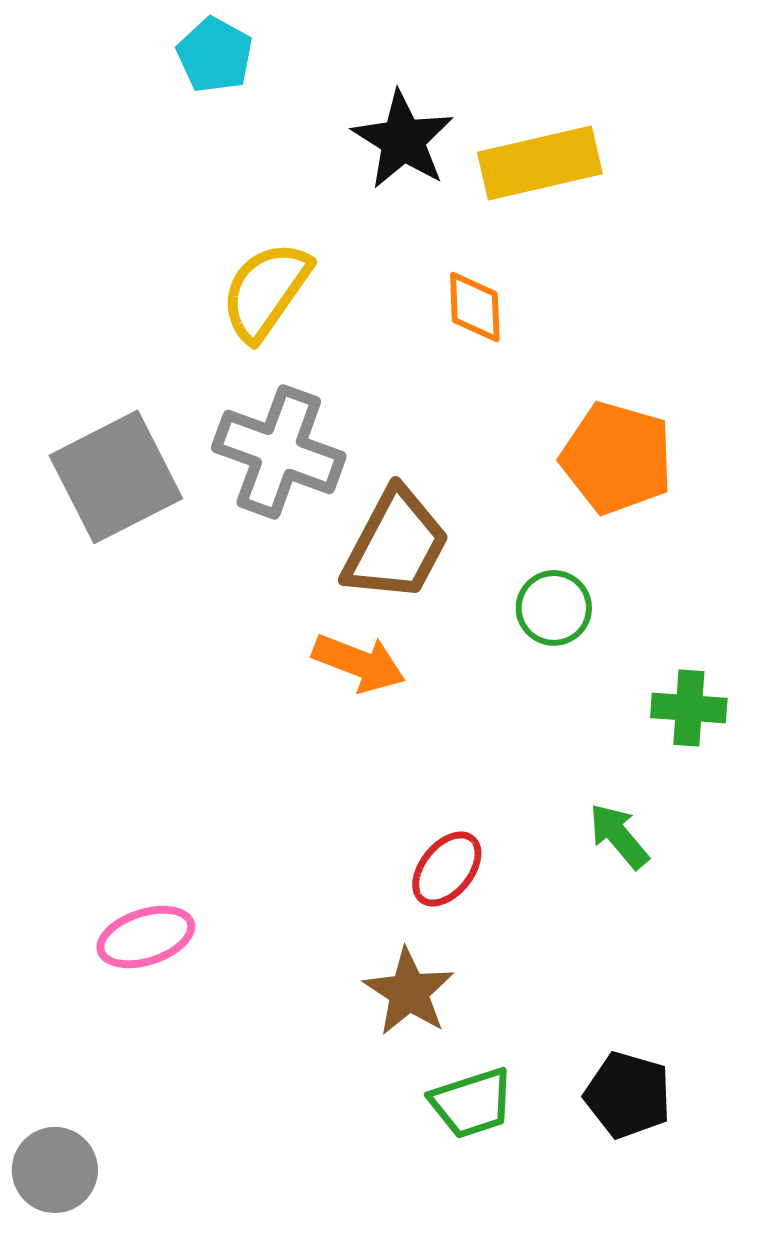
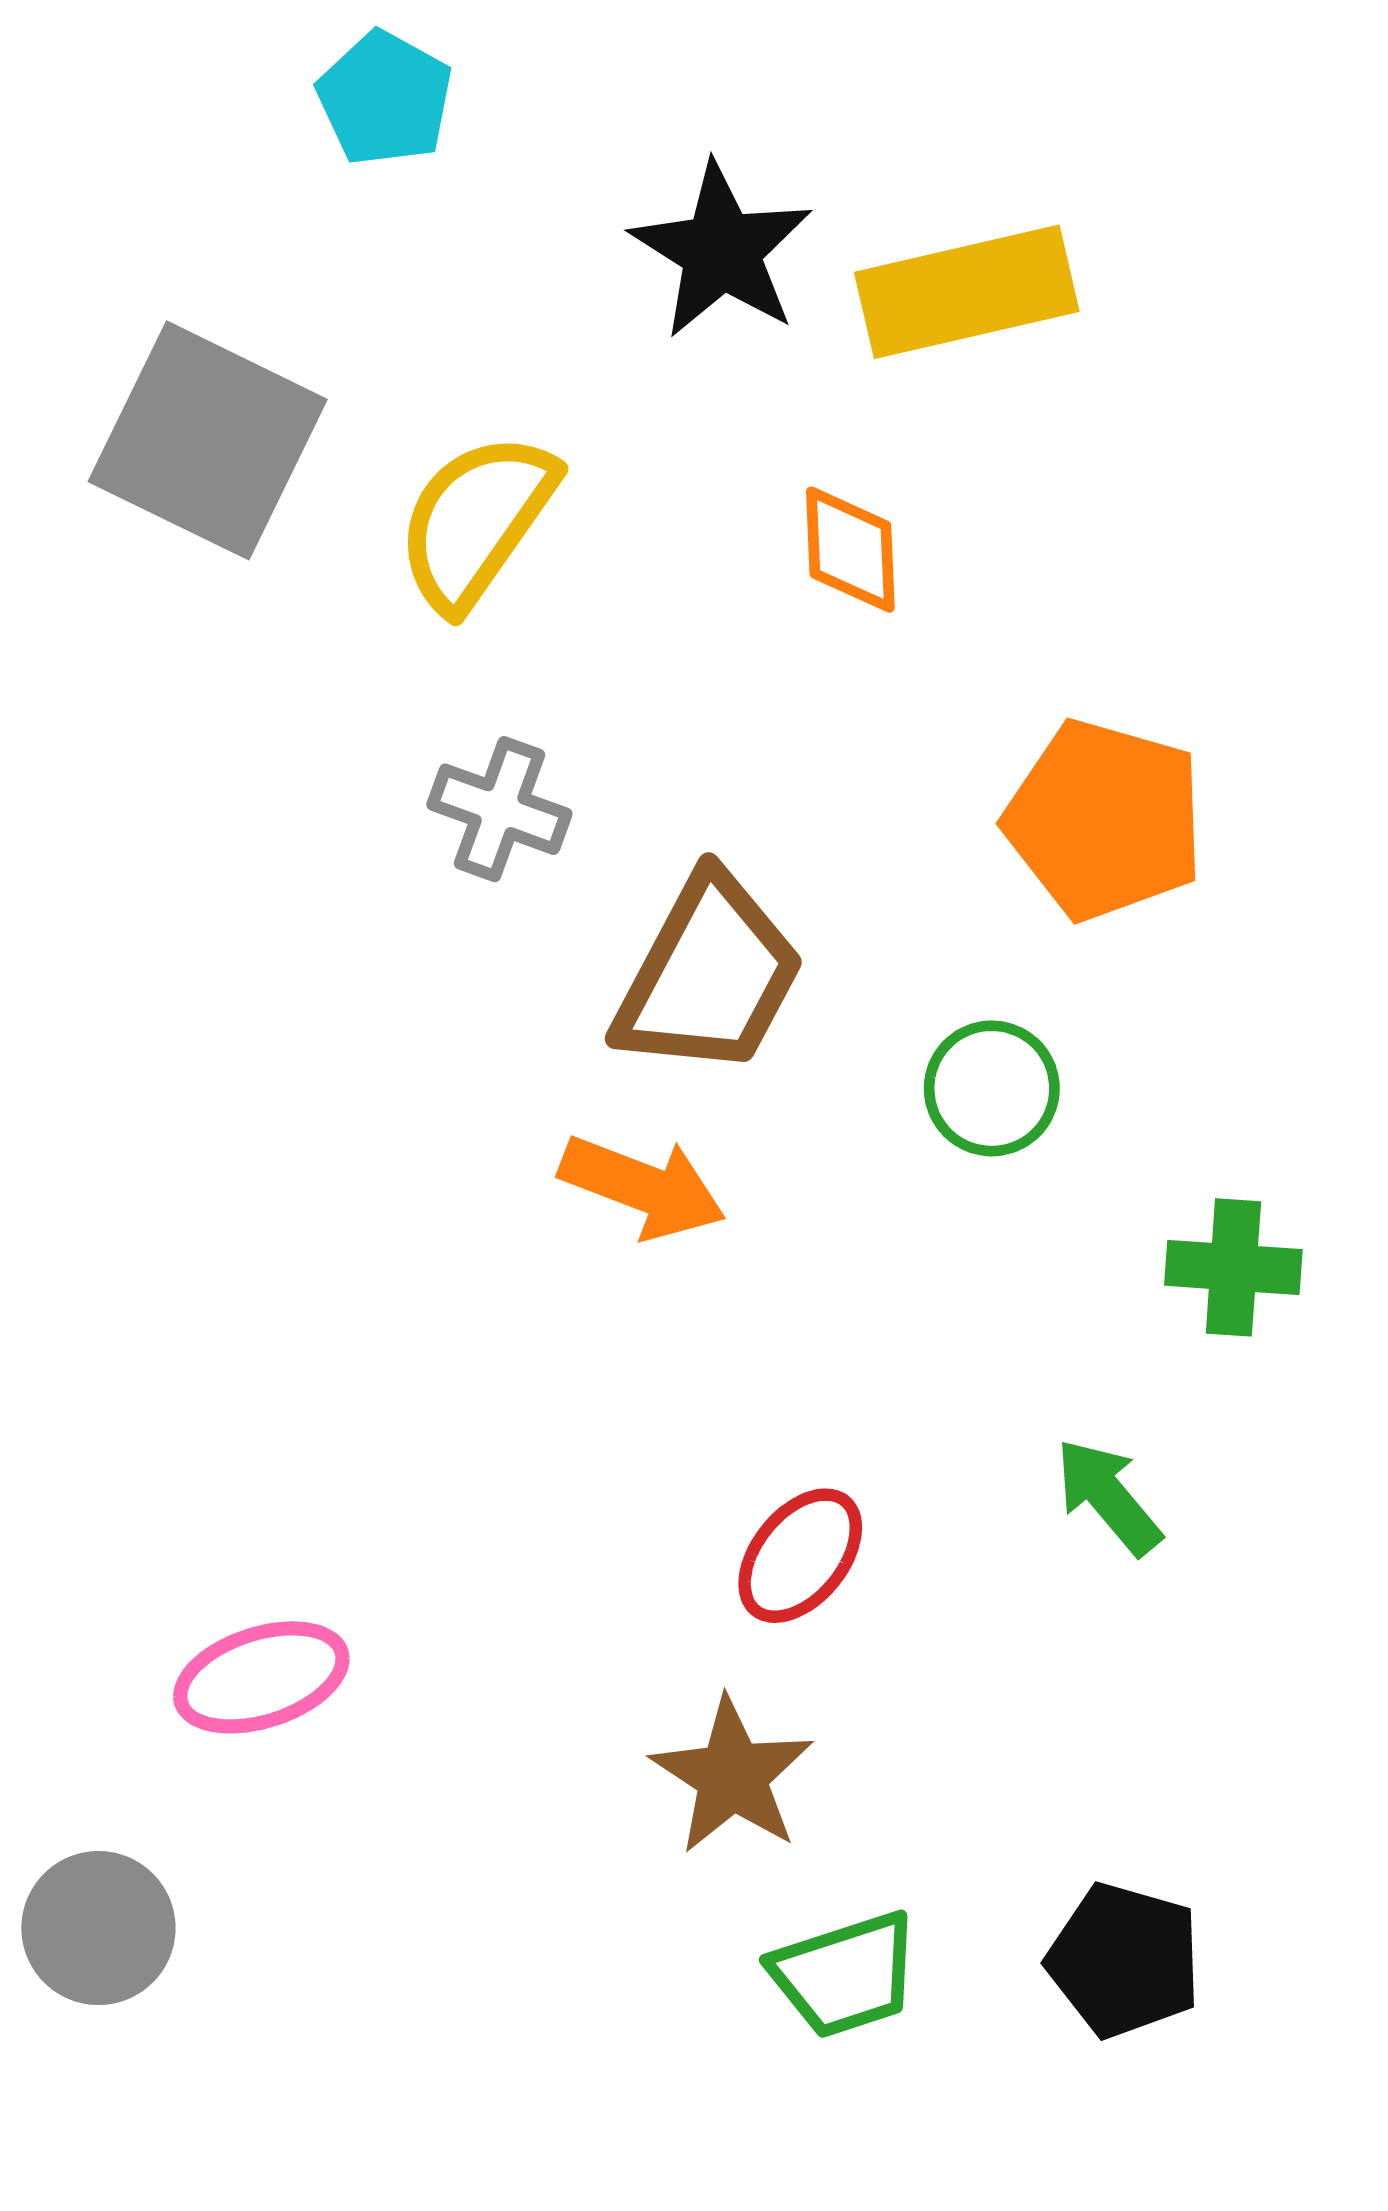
gray cross: (279, 452) -> (499, 809), size x0.6
gray square: (116, 477) -> (208, 440), moved, turned -37
gray circle: (55, 1170) -> (98, 1928), moved

